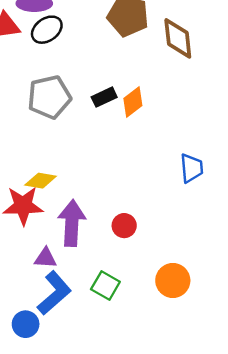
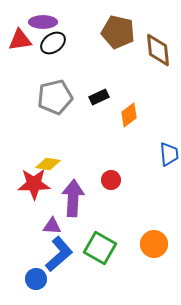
orange diamond: (133, 102) -> (129, 115), moved
red circle: (124, 226) -> (111, 180), moved
green square: (105, 285) -> (100, 248), size x1.4

